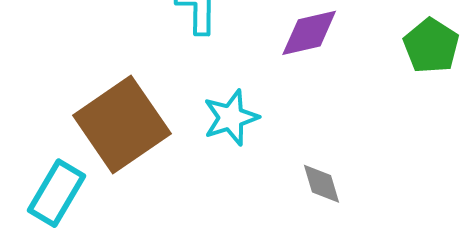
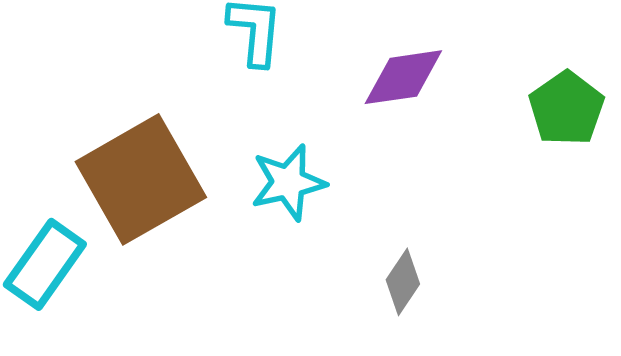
gray diamond: (321, 184) -> (403, 282), turned 45

